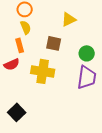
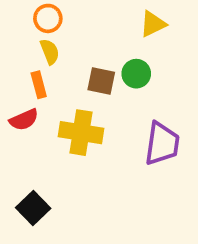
yellow triangle: (69, 19) -> (153, 24), moved
green circle: (87, 53) -> (136, 74), moved

